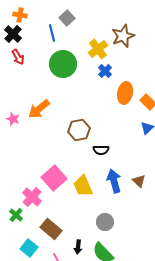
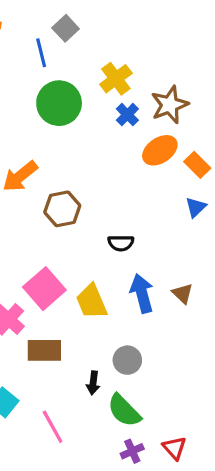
brown star: (123, 36) -> (170, 105), moved
orange ellipse: (125, 93) -> (160, 150), turned 45
brown hexagon: (79, 130) -> (62, 209), moved
brown rectangle: (51, 229) -> (44, 350), moved, turned -40
black arrow: (78, 247) -> (93, 383), moved

